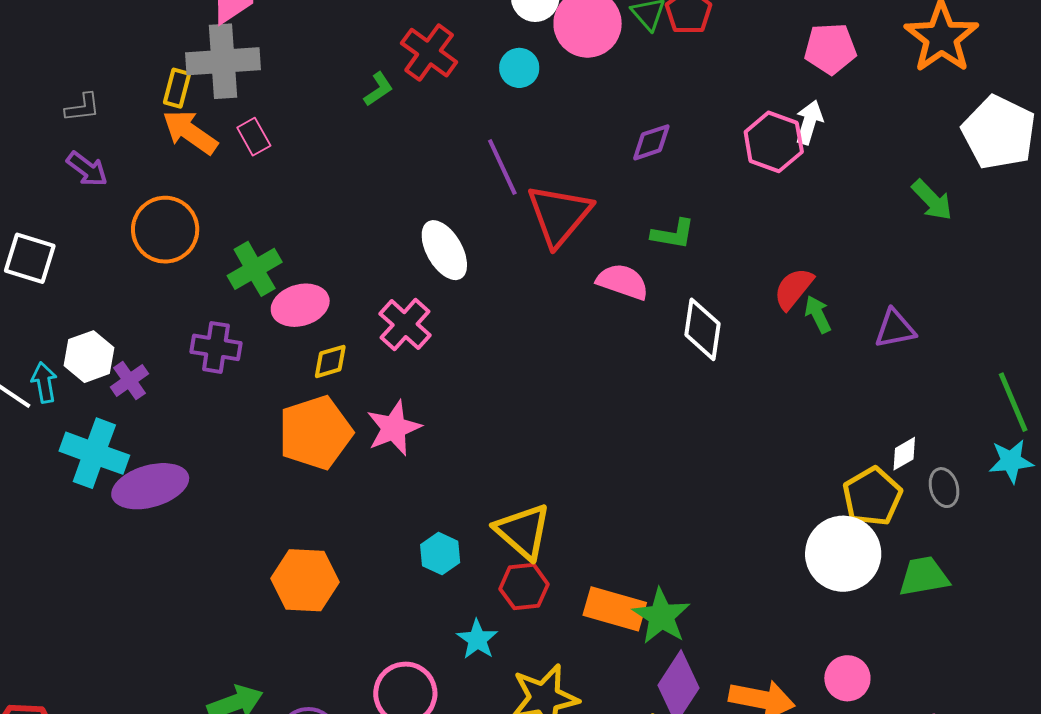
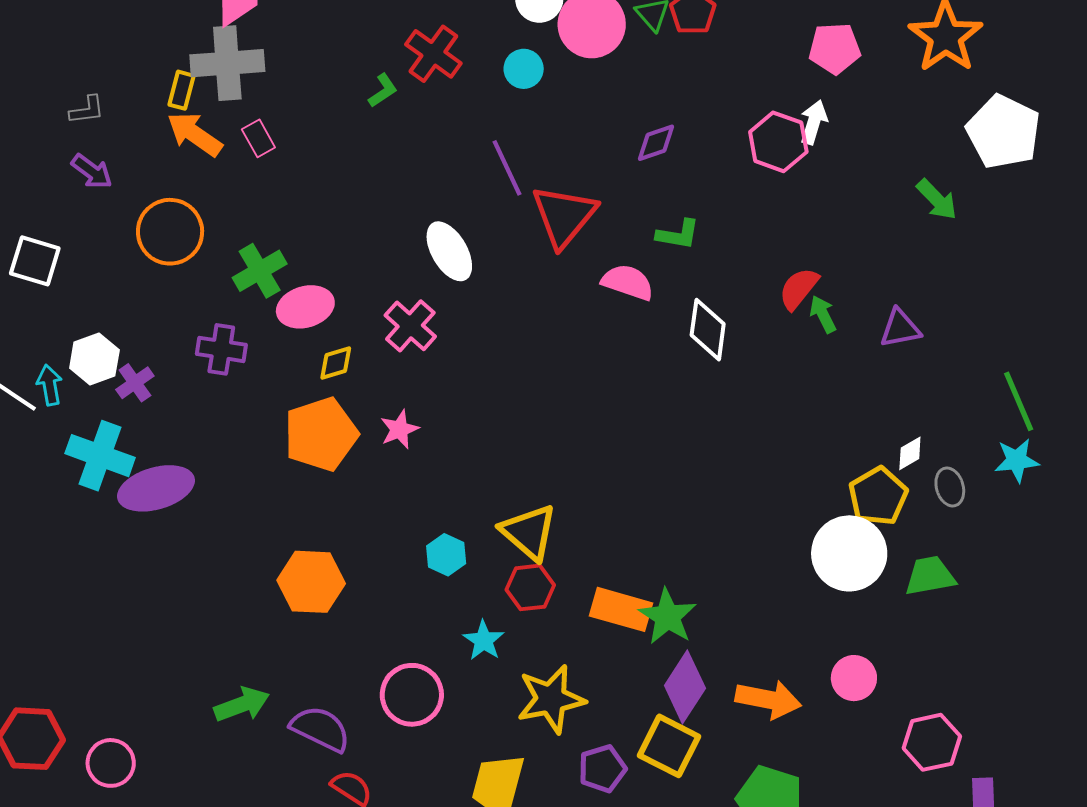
pink star: (394, 428) -> (399, 429), size x0.7

